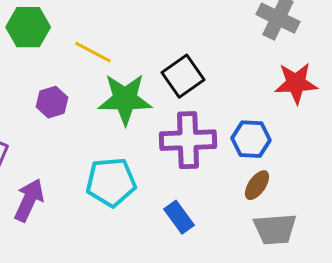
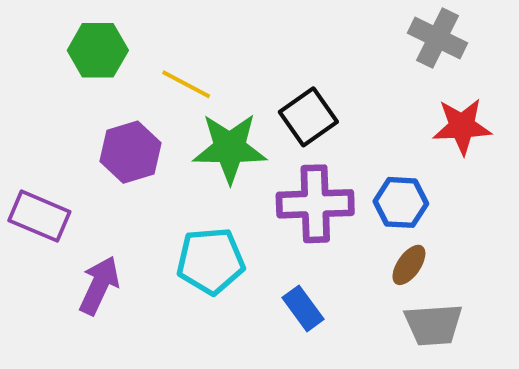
purple hexagon: (52, 102) -> (130, 152), size x1.4

